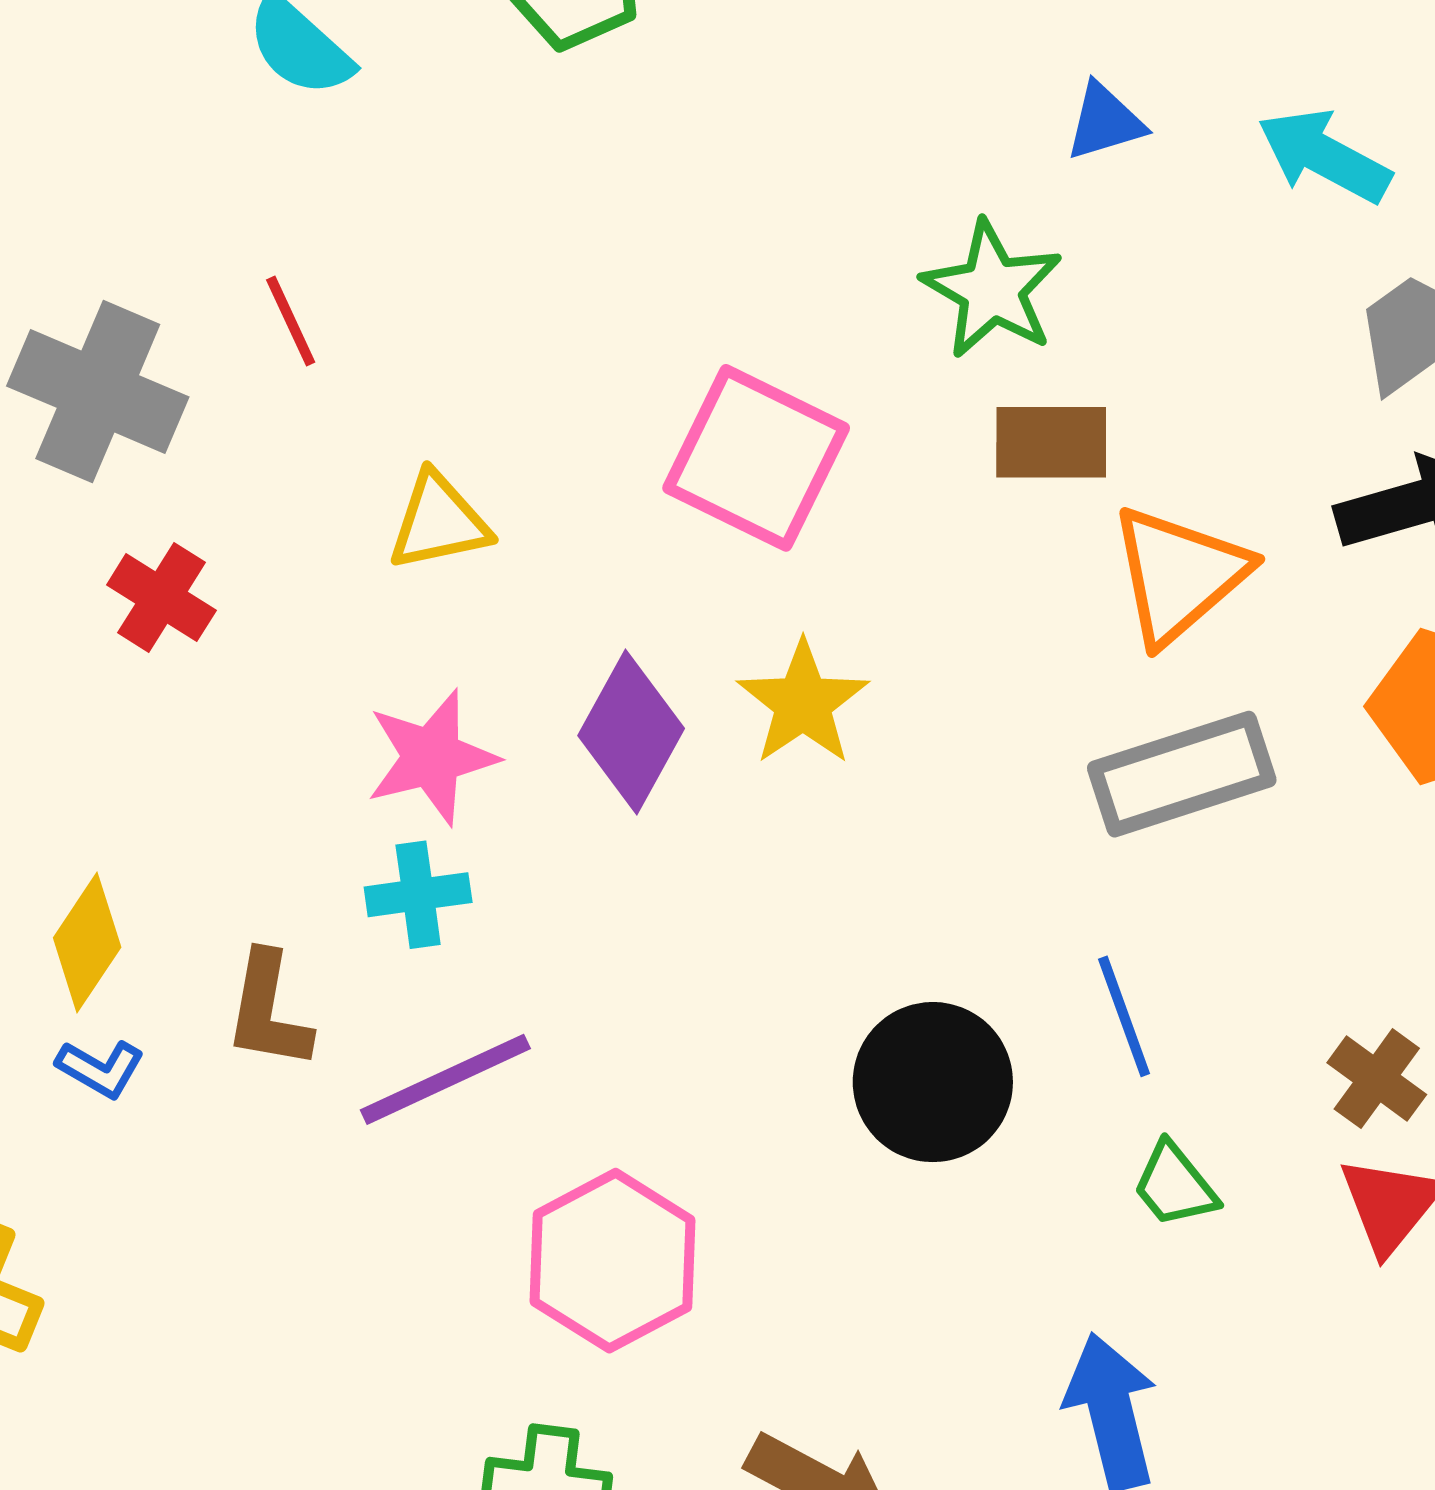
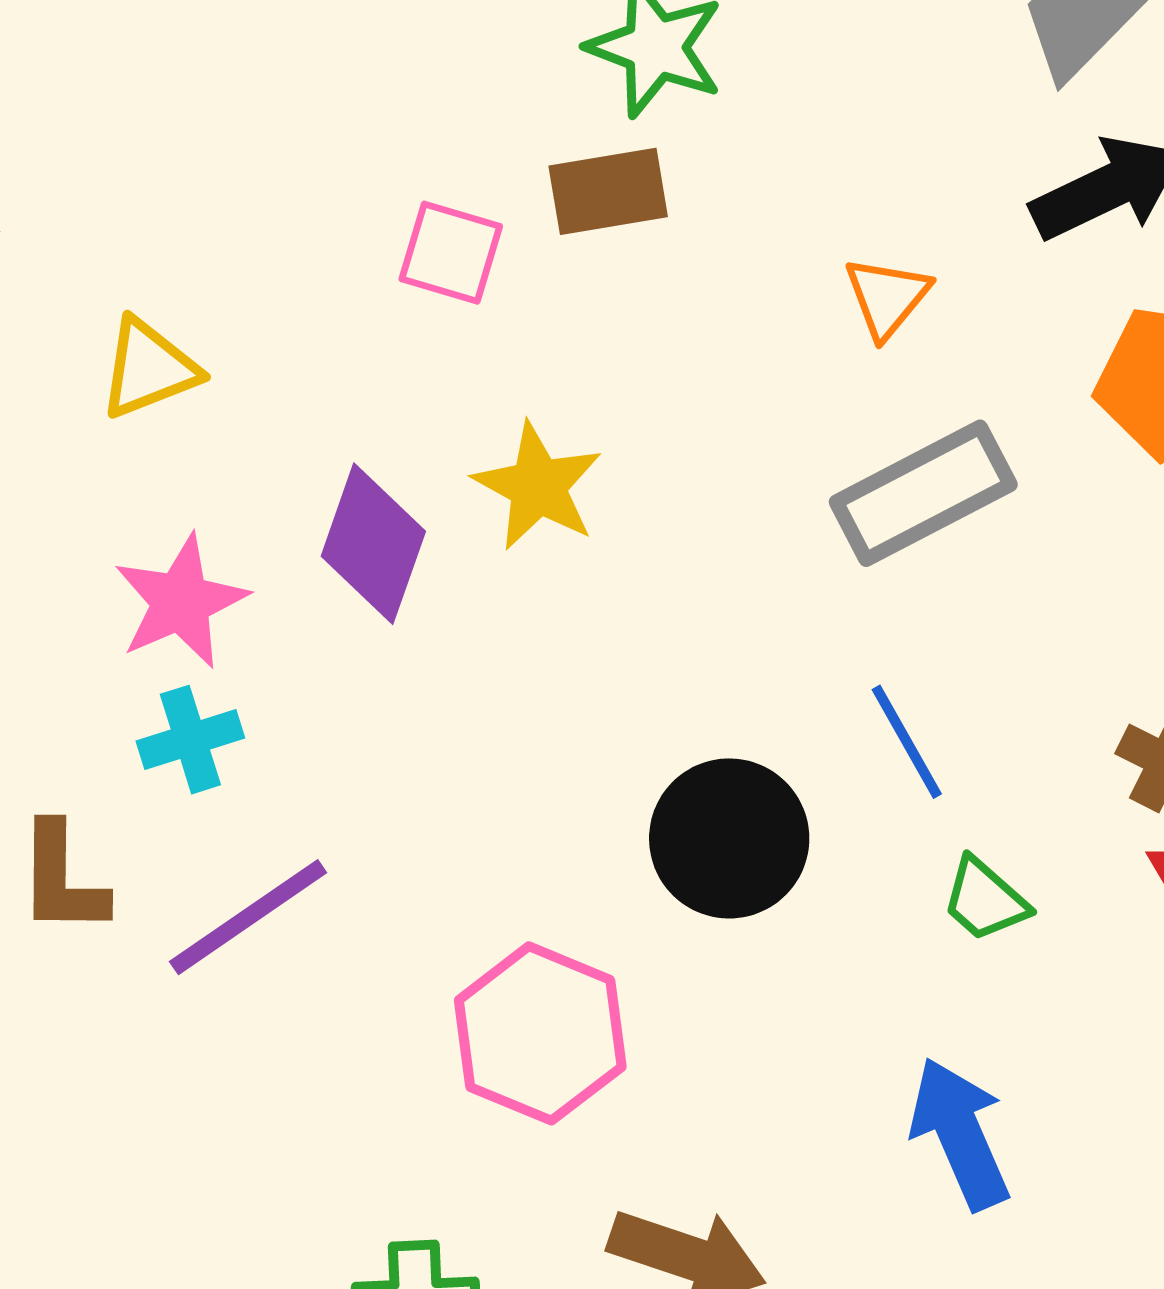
brown rectangle: (1051, 442) -> (608, 191), moved
pink square: (756, 458) -> (451, 253), size x0.6
orange triangle: (1179, 575) -> (887, 297), size x0.6
pink hexagon: (612, 1261) -> (540, 1033), moved

